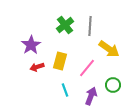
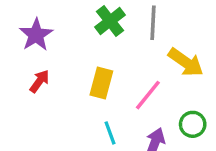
purple star: (31, 45) -> (36, 35), moved
red arrow: (37, 67) -> (39, 81), moved, turned 144

